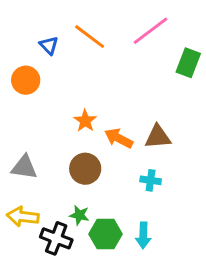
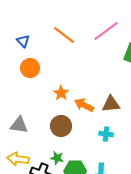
blue triangle: (49, 45) -> (23, 41), moved
orange circle: (26, 80) -> (30, 68), moved

